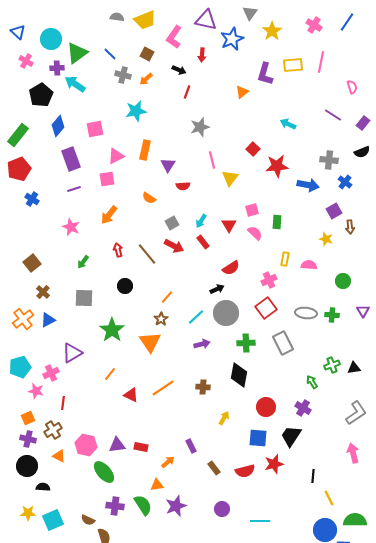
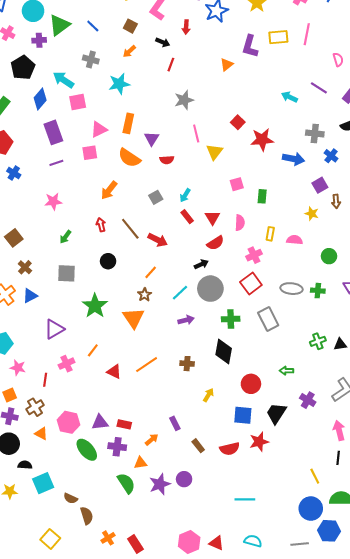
gray cross: (123, 75) -> (91, 59), moved
cyan arrow: (75, 84) -> (63, 80), moved
cyan arrow: (288, 124) -> (289, 97), moved
orange semicircle: (149, 198) -> (129, 158), moved, size x1.6
orange arrow: (109, 215) -> (109, 190), moved
red triangle: (229, 225) -> (212, 218), moved
pink star: (71, 227) -> (53, 201), turned -30
pink semicircle: (255, 233) -> (240, 223), moved, turned 49
red arrow: (174, 246) -> (158, 240), moved
pink cross: (51, 373) -> (66, 364), moved
green arrow: (312, 382) -> (286, 371), moved, turned -56
purple cross: (303, 408) -> (308, 400), moved
black line: (313, 476) -> (338, 458), moved
purple cross: (115, 506) -> (117, 447), moved
purple circle: (222, 509) -> (184, 479), moved
cyan square: (53, 520) -> (43, 483), moved

